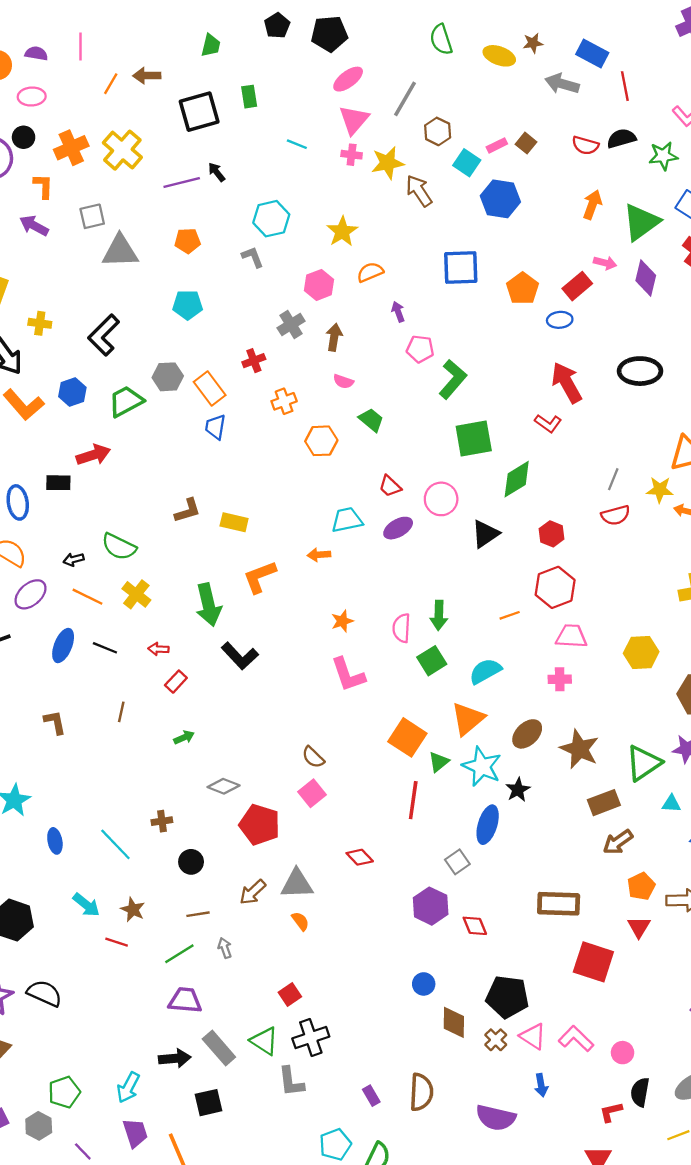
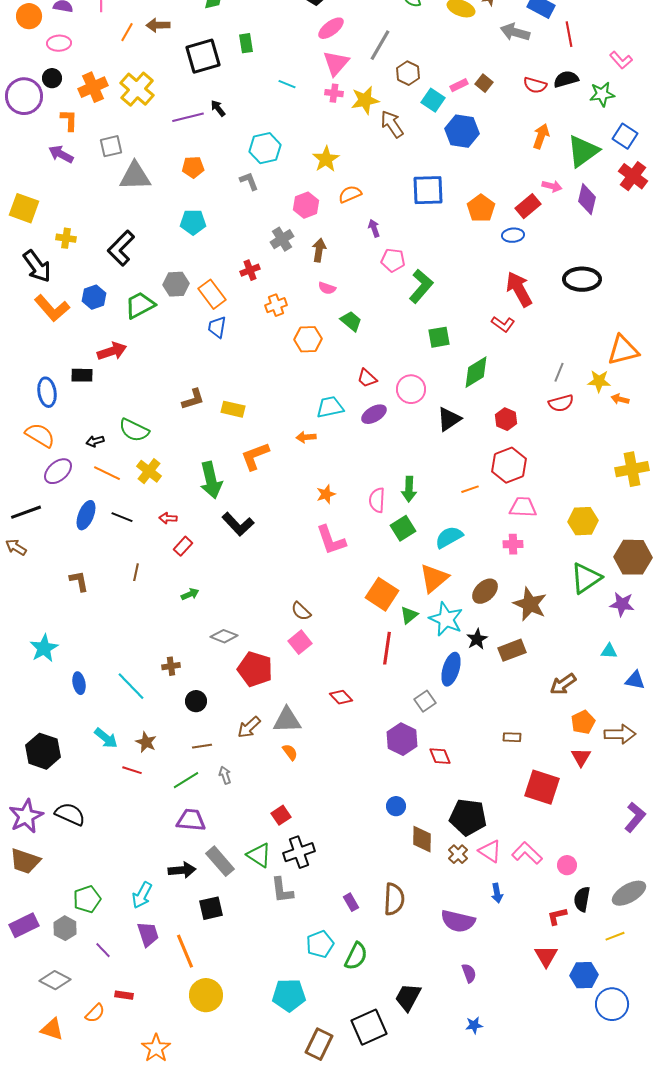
green square: (474, 438) -> (439, 337), size x0.7
green triangle: (643, 763) -> (586, 578), moved
brown rectangle: (604, 803) -> (512, 650), moved
brown rectangle: (559, 904) -> (512, 737), size x0.5

